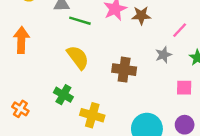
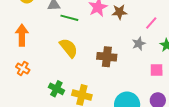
green cross: (63, 95) -> (56, 89), moved
orange cross: (20, 109) -> (23, 68), moved

